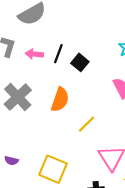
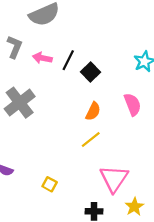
orange semicircle: (60, 100) -> (93, 111), moved, size x0.7
yellow square: (53, 169) -> (50, 184), size x0.5

